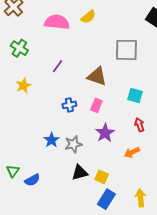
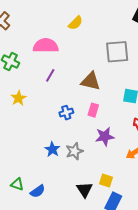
pink semicircle: (57, 22) -> (46, 46), moved
purple star: (105, 133) -> (105, 137), turned 30
green triangle: (13, 171) -> (17, 184), turned -40
black triangle: (80, 173) -> (85, 190), moved, turned -42

